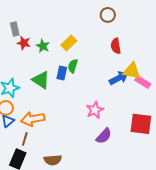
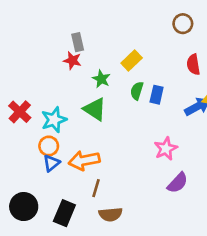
gray rectangle: (15, 29) -> (78, 42), moved
green star: (43, 46) -> (101, 79), moved
blue rectangle: (62, 73) -> (157, 95), moved
brown line: (25, 139) -> (96, 188), moved

